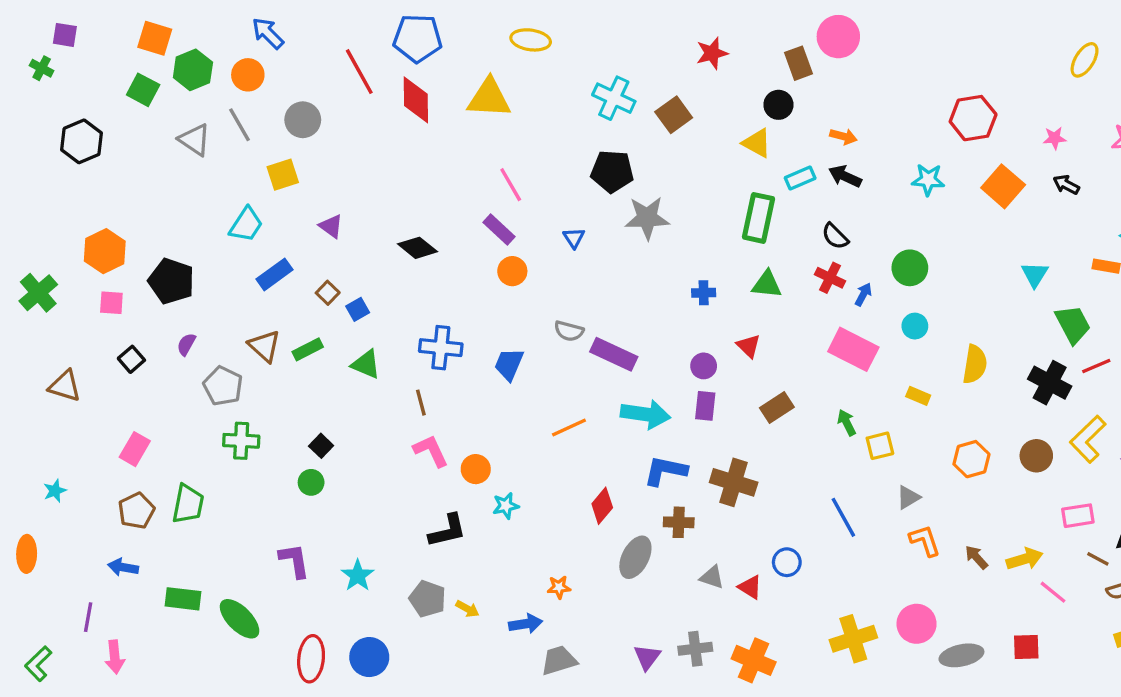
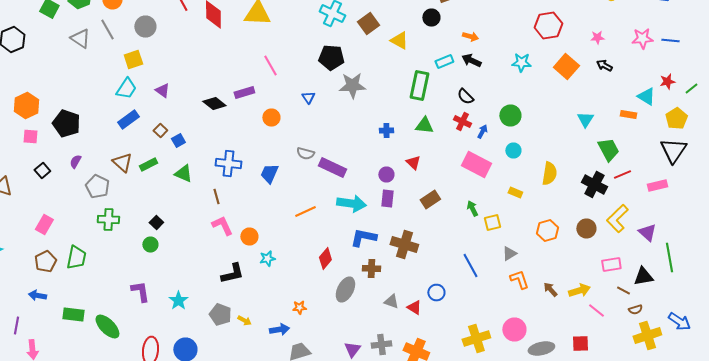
yellow triangle: (757, 143) -> (399, 40), moved
cyan trapezoid: (246, 225) -> (126, 88), moved
purple rectangle: (499, 230) -> (244, 92), moved, turned -60

